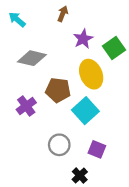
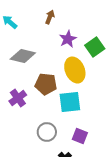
cyan square: (85, 111) -> (70, 102), turned 35

